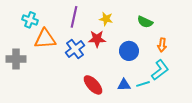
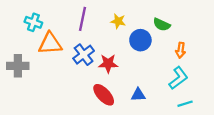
red star: (97, 39) -> (108, 64), moved
blue circle: (129, 51) -> (140, 40), moved
cyan line: (143, 84) -> (185, 104), moved

